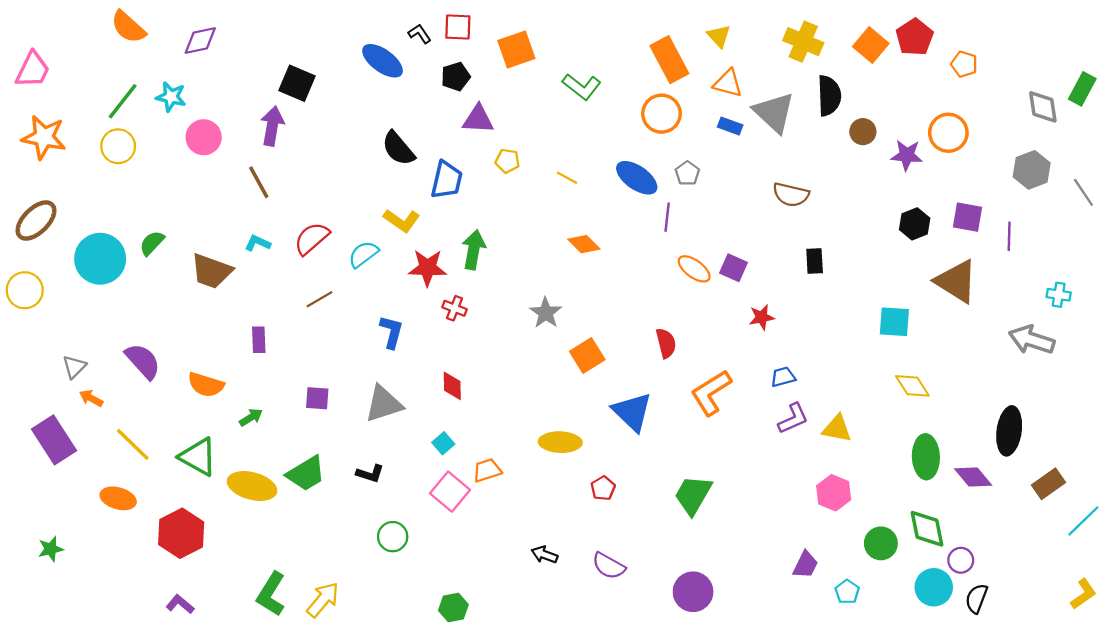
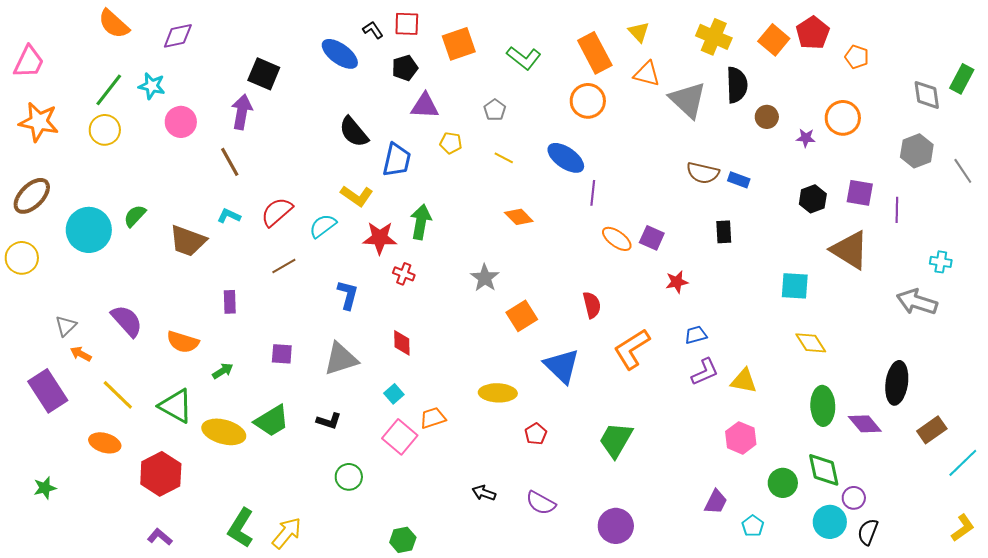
green L-shape: (582, 87) -> (524, 58), moved
blue rectangle: (730, 126) -> (739, 180), moved
purple star: (907, 155) -> (806, 138), size x0.7
gray pentagon: (687, 173) -> (495, 110), moved

